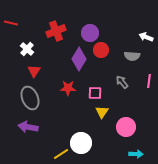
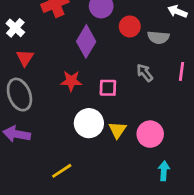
red circle: (101, 50) -> (130, 26), moved
yellow triangle: (102, 112) -> (117, 130), moved
white circle: (81, 143) -> (89, 123), moved
cyan arrow: (136, 154) -> (164, 171), turned -88

